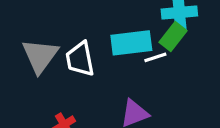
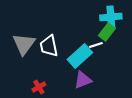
cyan rectangle: (131, 43) -> (80, 56), moved, turned -35

